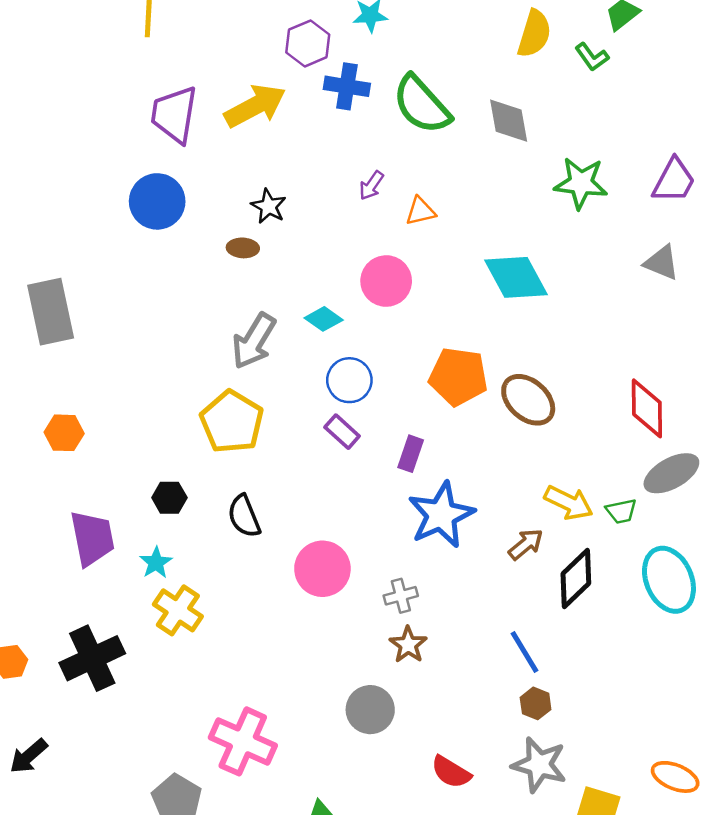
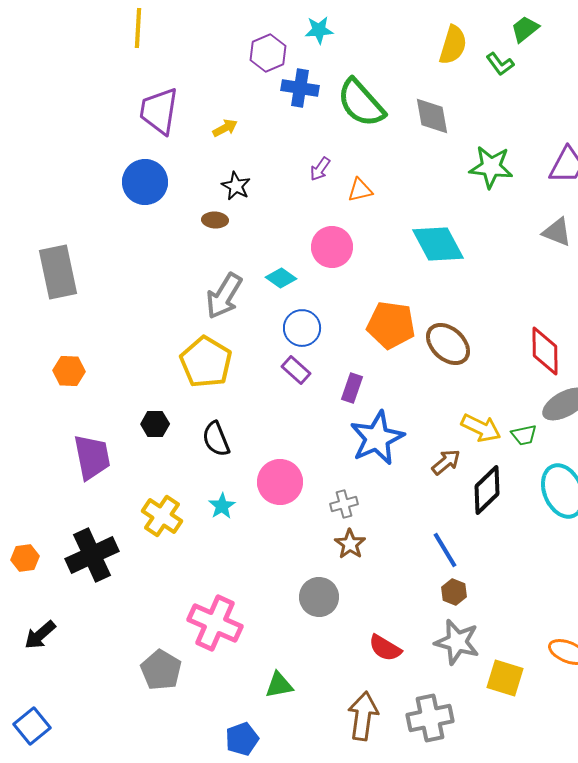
yellow arrow: (255, 106) -> (225, 128), moved, size x0.5
cyan star: (156, 563) -> (222, 506), moved

